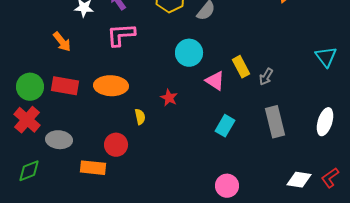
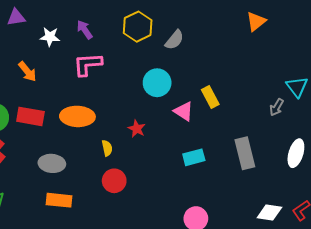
gray arrow: (266, 77) -> (277, 107), moved
cyan rectangle: (225, 126) -> (194, 157), turned 45
gray ellipse: (59, 140) -> (52, 163), moved
red circle: (116, 145) -> (114, 181), moved

